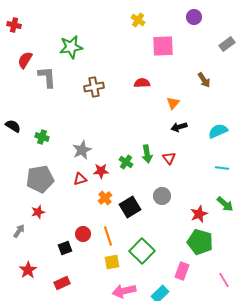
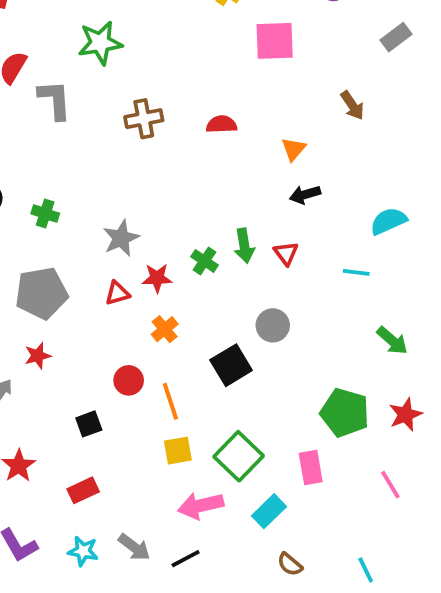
red semicircle: (142, 83) -> (222, 124), moved
cyan semicircle: (218, 131) -> (388, 221), moved
cyan line: (222, 168) -> (356, 272), moved
black square: (130, 207) -> (231, 365), moved
red star: (199, 214) -> (405, 415), moved
red circle: (83, 234) -> (129, 380), moved
green square: (142, 251) -> (239, 456), moved
pink rectangle: (182, 271) -> (311, 468), turned -30

